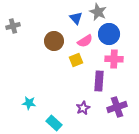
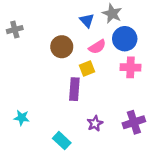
purple rectangle: (99, 81) -> (74, 89), moved
cyan star: (29, 103) -> (22, 118), moved

